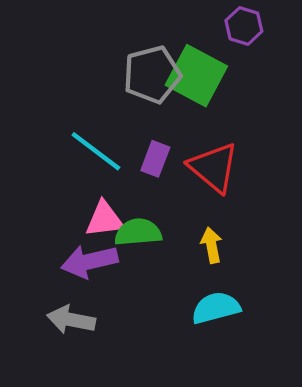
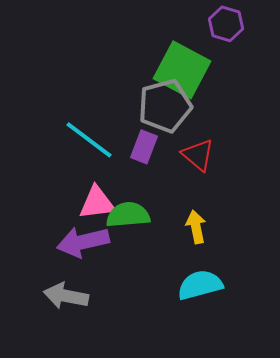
gray pentagon: (152, 75) -> (165, 106), moved
red triangle: (214, 167) -> (198, 155), size x0.7

